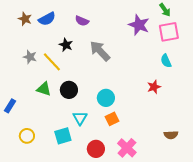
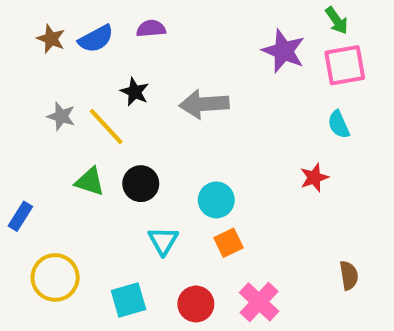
purple semicircle: (82, 21) -> (151, 29), moved, turned 152
gray arrow: (100, 51) -> (204, 104), turned -50
brown semicircle: (171, 135) -> (349, 275), turned -96
yellow circle: (27, 136) -> (55, 277), size x1.5
cyan square: (63, 136) -> (129, 300), moved

